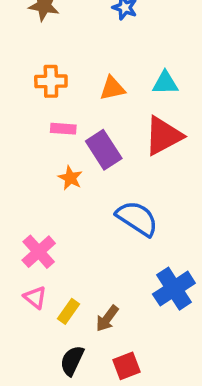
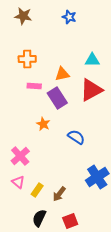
orange triangle: (112, 88) -> (62, 74), moved
orange star: (70, 178) -> (43, 124), moved
blue semicircle: (137, 218) -> (76, 137), size x0.7

